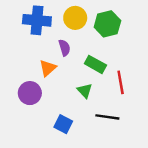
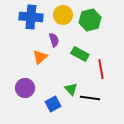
green triangle: (85, 91) -> (71, 89), moved
purple circle: (30, 93) -> (25, 88), moved
blue square: (63, 124) -> (53, 104), turned 35

